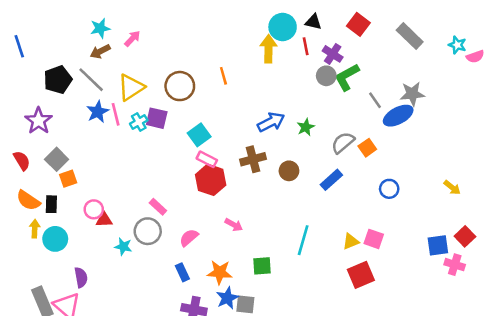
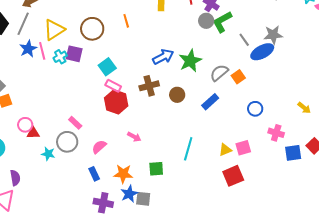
gray line: (91, 80) -> (23, 24), turned 70
green star: (306, 127) -> (190, 61), size x1.6
pink square: (374, 239) -> (243, 148), turned -35
pink cross: (455, 265) -> (276, 133), moved

